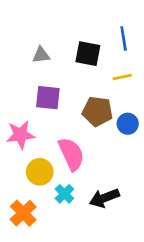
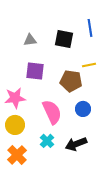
yellow line: (122, 77) -> (89, 65), moved
blue circle: (128, 124) -> (83, 109), moved
yellow circle: (40, 172) -> (15, 125), moved

